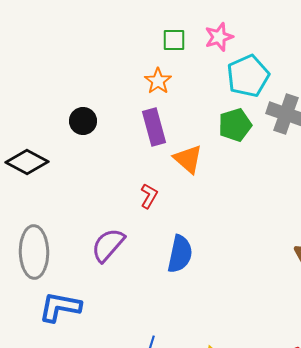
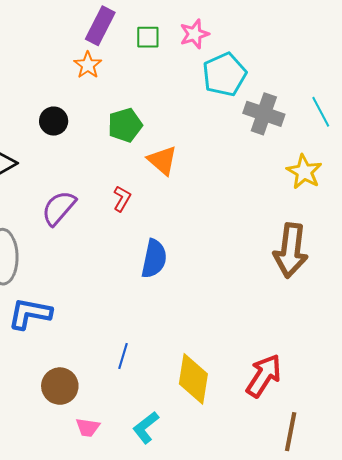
orange star: (158, 81) -> (88, 65), moved
green pentagon: (235, 125) -> (125, 125), moved
purple rectangle: (154, 127) -> (100, 26), moved, turned 42
purple semicircle: (108, 245) -> (59, 208), moved

